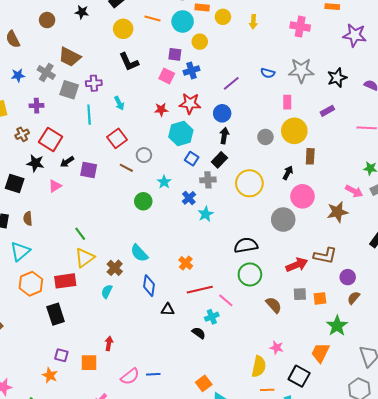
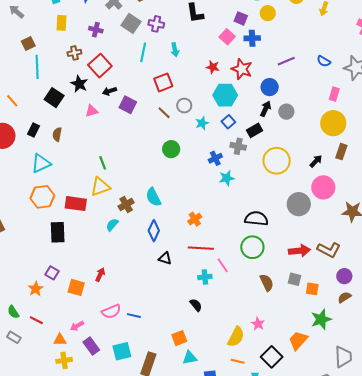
gray circle: (265, 137) -> (286, 112), moved
cyan star: (164, 182) -> (202, 123), moved
black semicircle: (199, 333) -> (196, 305), moved

